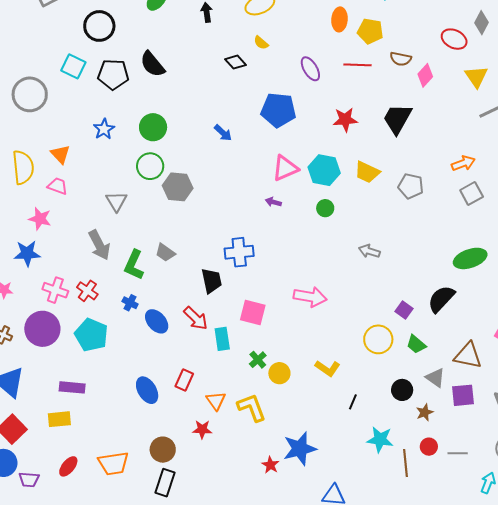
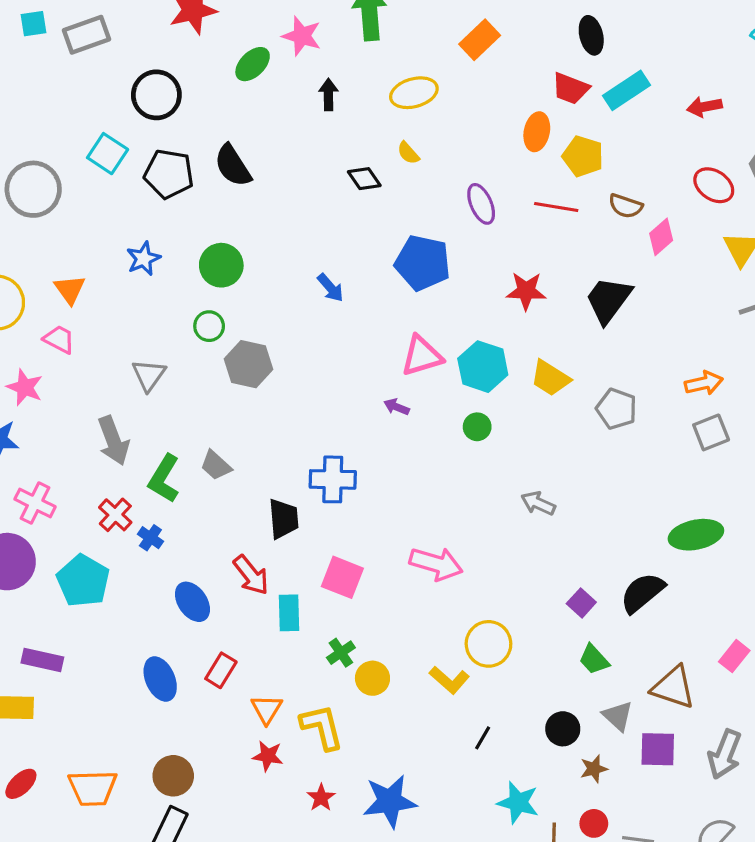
green circle: (150, 166) -> (209, 326), size x0.7
red cross: (87, 291) -> (115, 515), moved
blue ellipse: (157, 321) -> (192, 602), moved
yellow circle: (378, 339) -> (488, 644), moved
red star: (202, 429) -> (268, 756), moved
red star: (270, 465) -> (321, 798), moved

